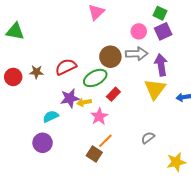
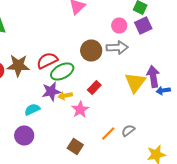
purple arrow: (161, 65) -> (153, 76), moved
brown star: (36, 72) -> (18, 66), size x1.6
green ellipse: (95, 78) -> (62, 72), moved
orange line: (105, 141) -> (108, 134), moved

